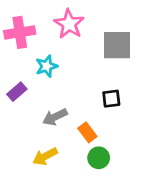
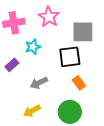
black square: (111, 99) -> (70, 57), moved, size x1.6
orange rectangle: (87, 132) -> (79, 83), moved
green circle: (99, 158) -> (70, 112), size x1.5

